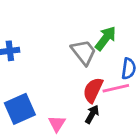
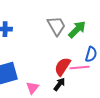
gray trapezoid: (84, 52) -> (56, 26), moved

